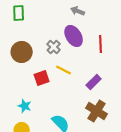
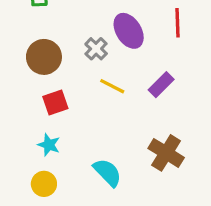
red line: (101, 44) -> (177, 23), moved
red square: (42, 78) -> (55, 102), moved
purple rectangle: (94, 82) -> (161, 85), moved

